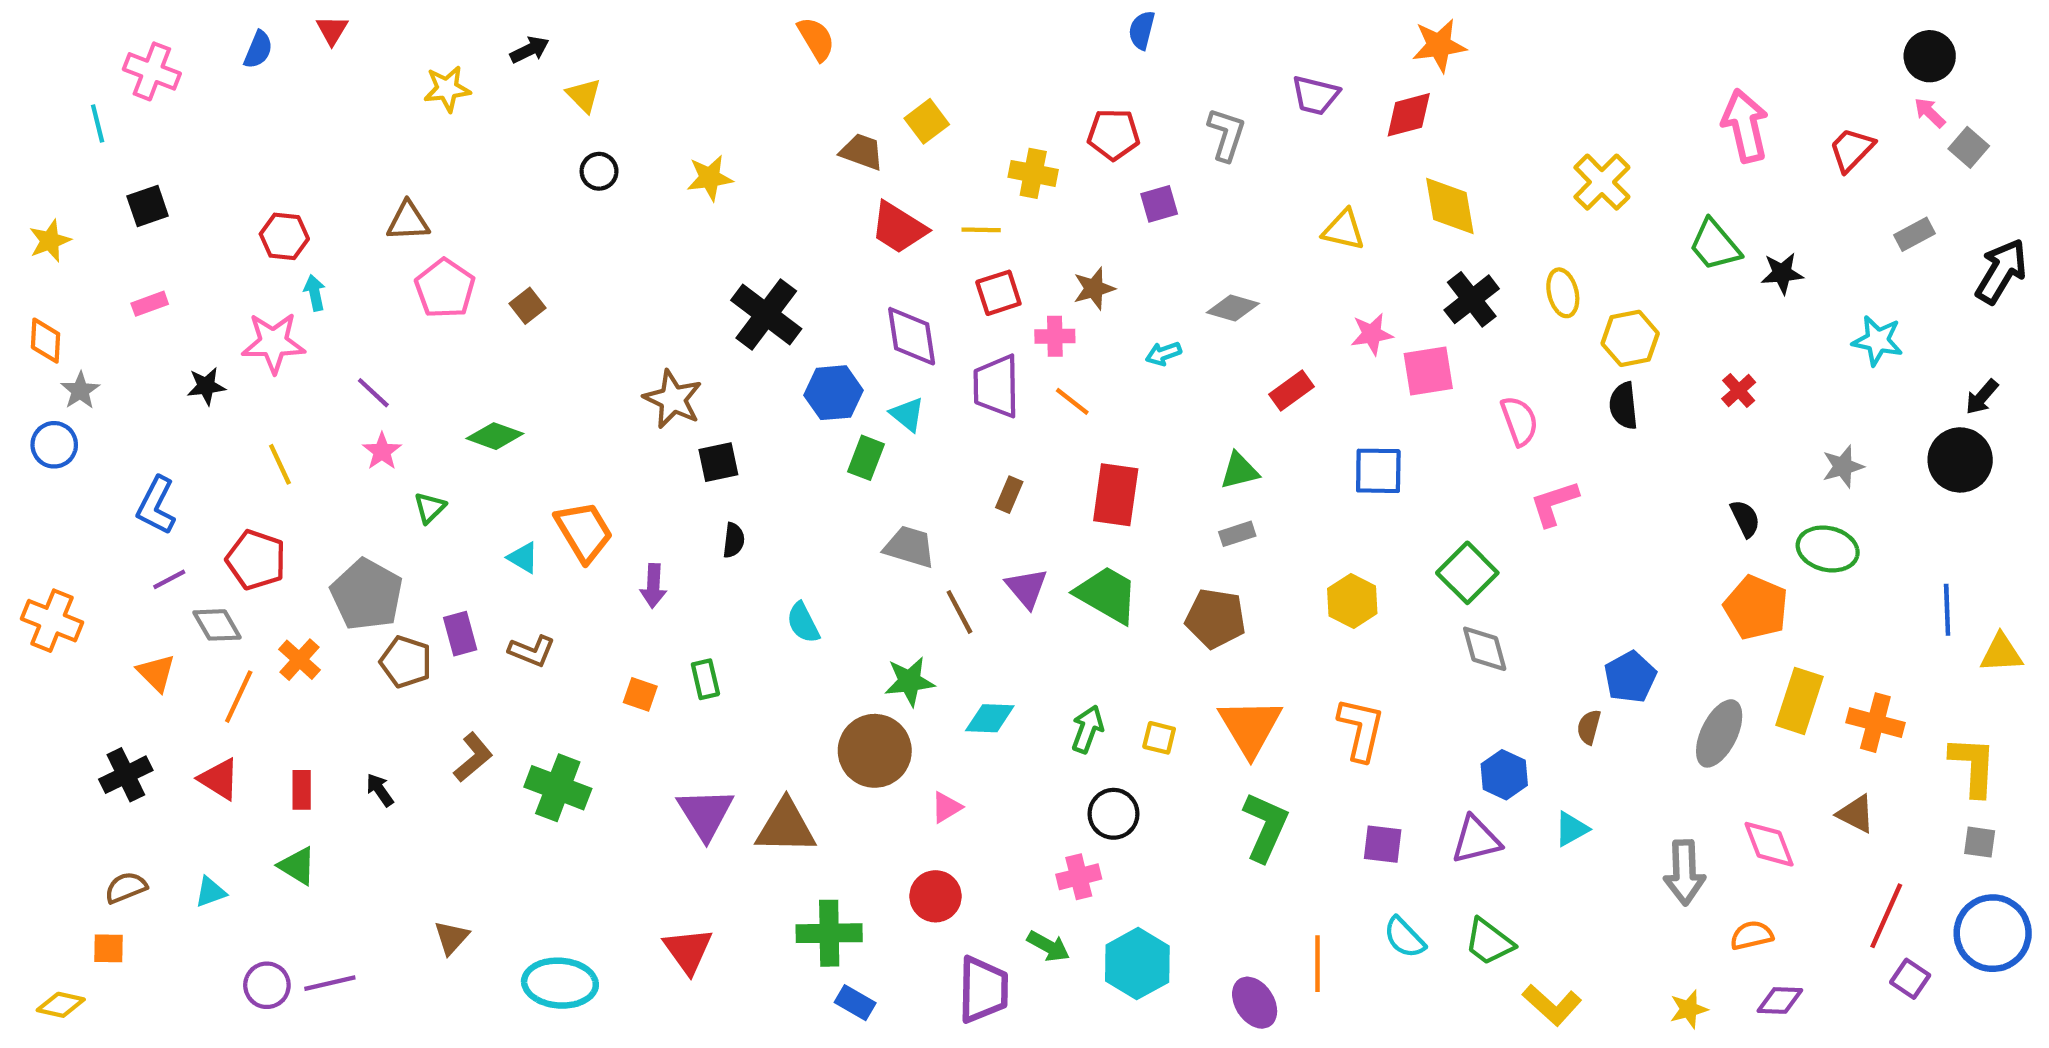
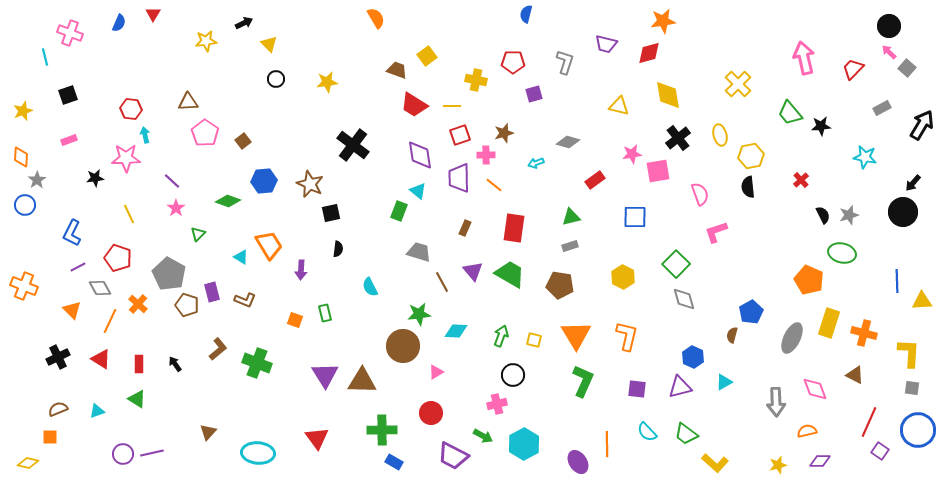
blue hexagon: (833, 393) -> (264, 181), moved
black semicircle: (1745, 519) -> (823, 215), moved
purple trapezoid: (983, 990) -> (453, 456), turned 116

